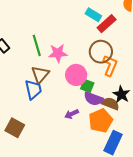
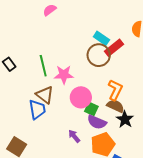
brown circle: (101, 52) -> (99, 55), moved
brown triangle: (40, 74) -> (45, 95), turned -36
brown semicircle: (110, 104) -> (115, 106), moved
purple arrow: (72, 114) -> (74, 136), turned 72

